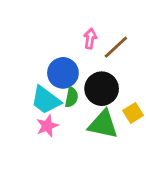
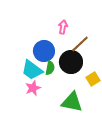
brown line: (116, 47) -> (80, 44), moved
green triangle: (103, 124) -> (72, 102), moved

